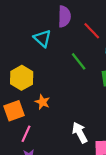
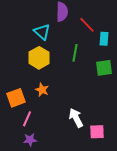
green line: (79, 61) -> (75, 53), turned 48
yellow hexagon: (22, 78) -> (39, 58), moved

